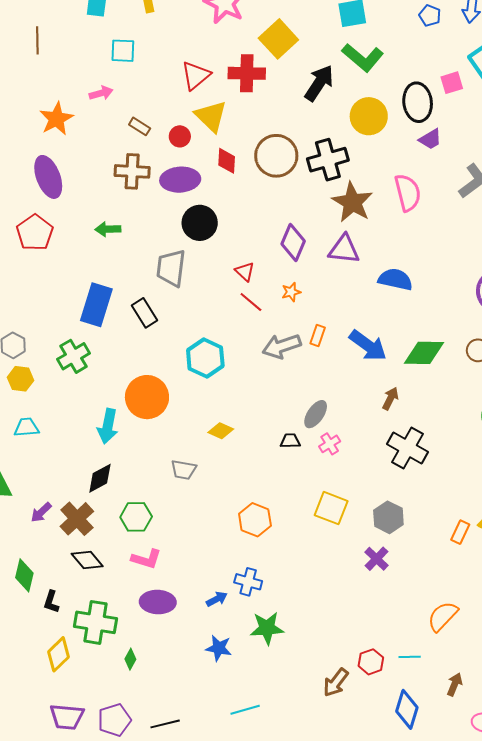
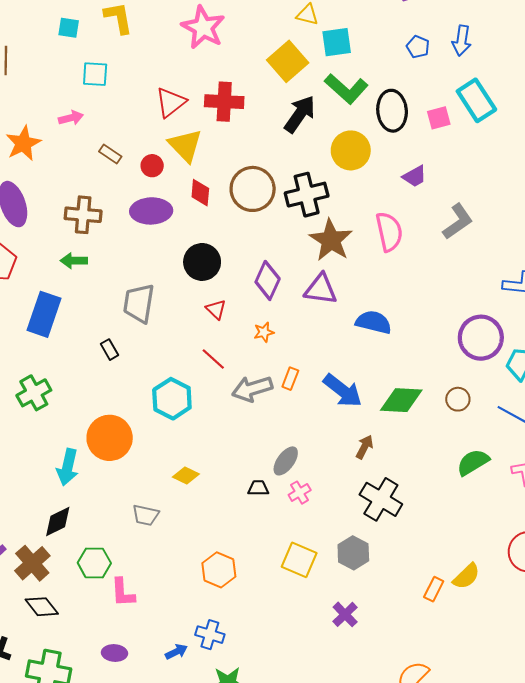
yellow square: (278, 39) -> (288, 61), moved
black ellipse: (418, 102) -> (392, 111), moved
brown cross: (132, 171) -> (83, 215), moved
black circle: (200, 223) -> (202, 262), moved
red line: (251, 302) -> (213, 359), moved
blue rectangle: (96, 305) -> (44, 314), moved
black rectangle: (144, 313) -> (110, 350), size x0.7
gray hexagon: (388, 517) -> (353, 553), moved
pink L-shape: (146, 559) -> (123, 592), moved, turned 68
purple ellipse: (158, 602) -> (114, 653), size x0.7

